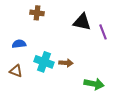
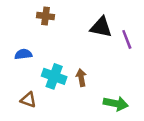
brown arrow: (66, 63) -> (81, 78), turned -104
brown triangle: (16, 71) -> (28, 100), moved

